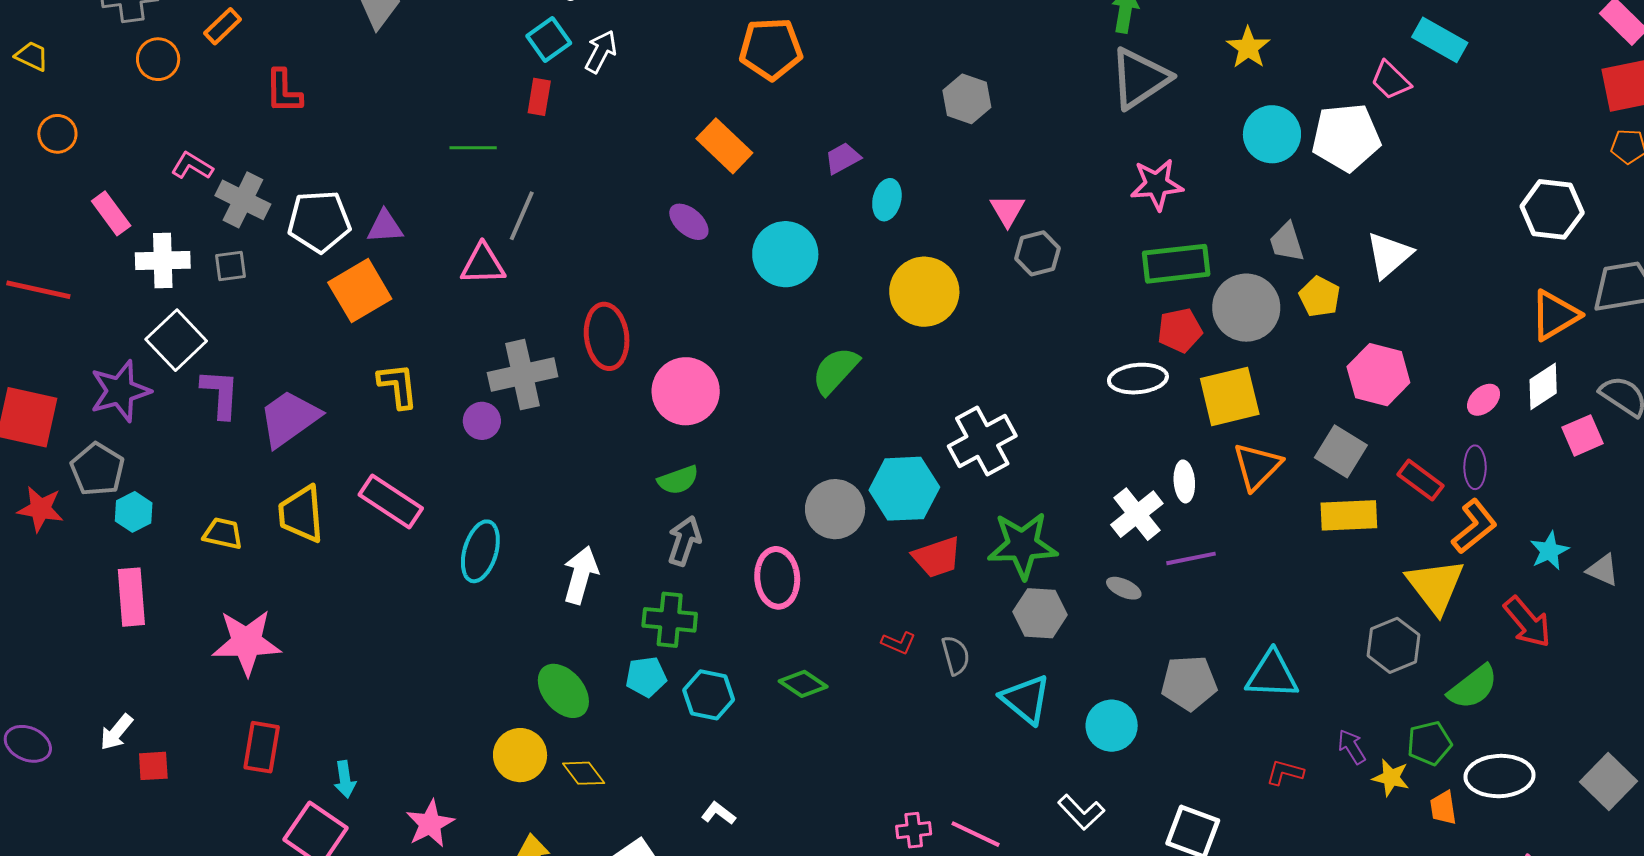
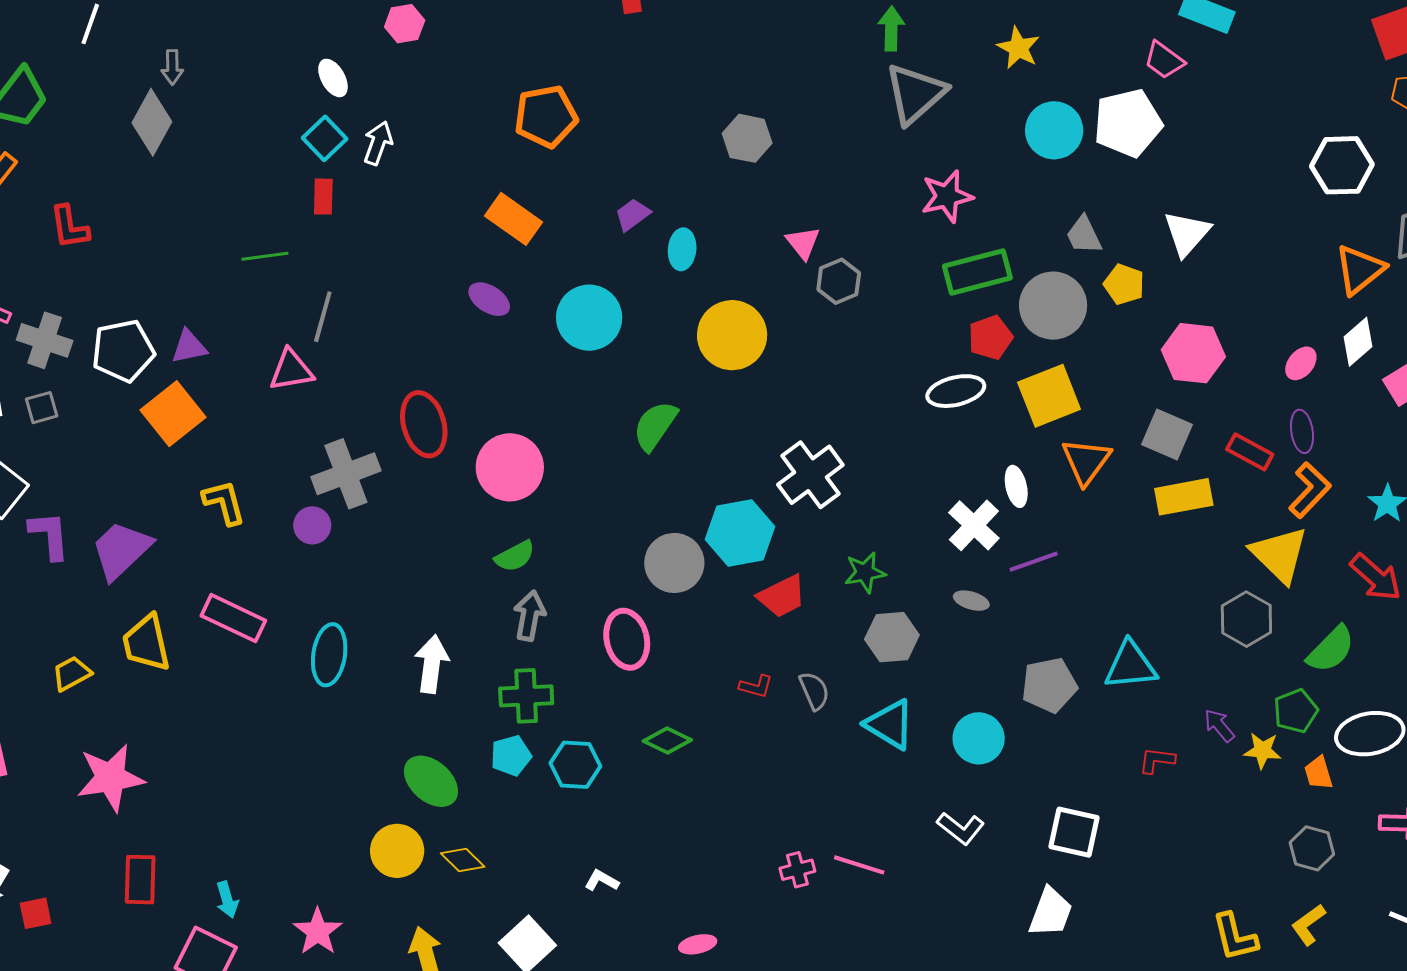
yellow trapezoid: (223, 534) -> (72, 673), turned -33
green star: (1022, 545) -> (865, 572), size x0.6

